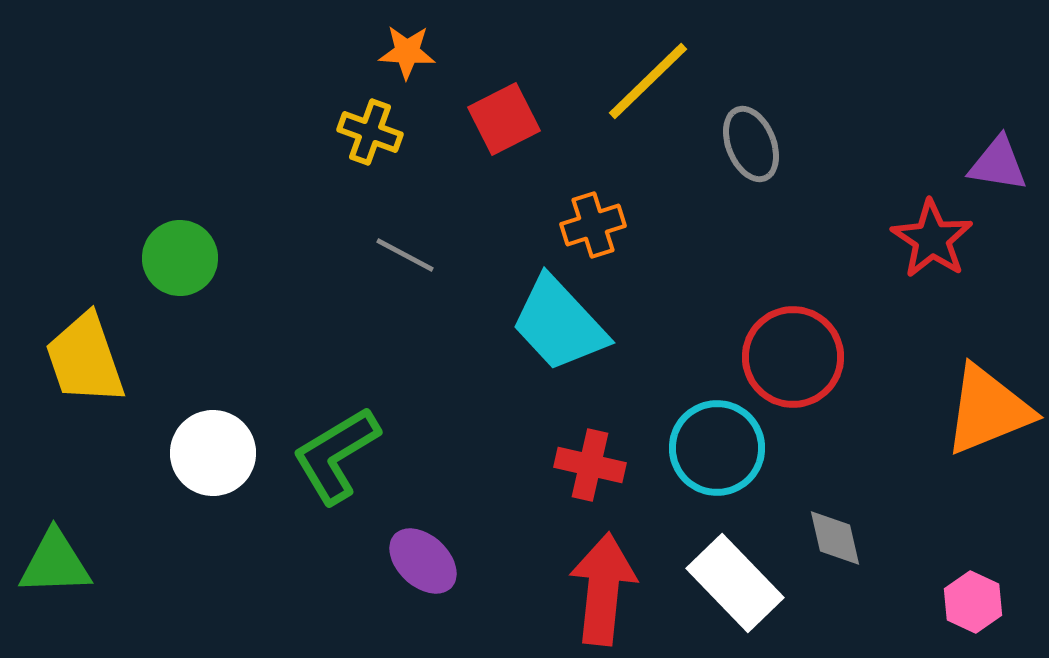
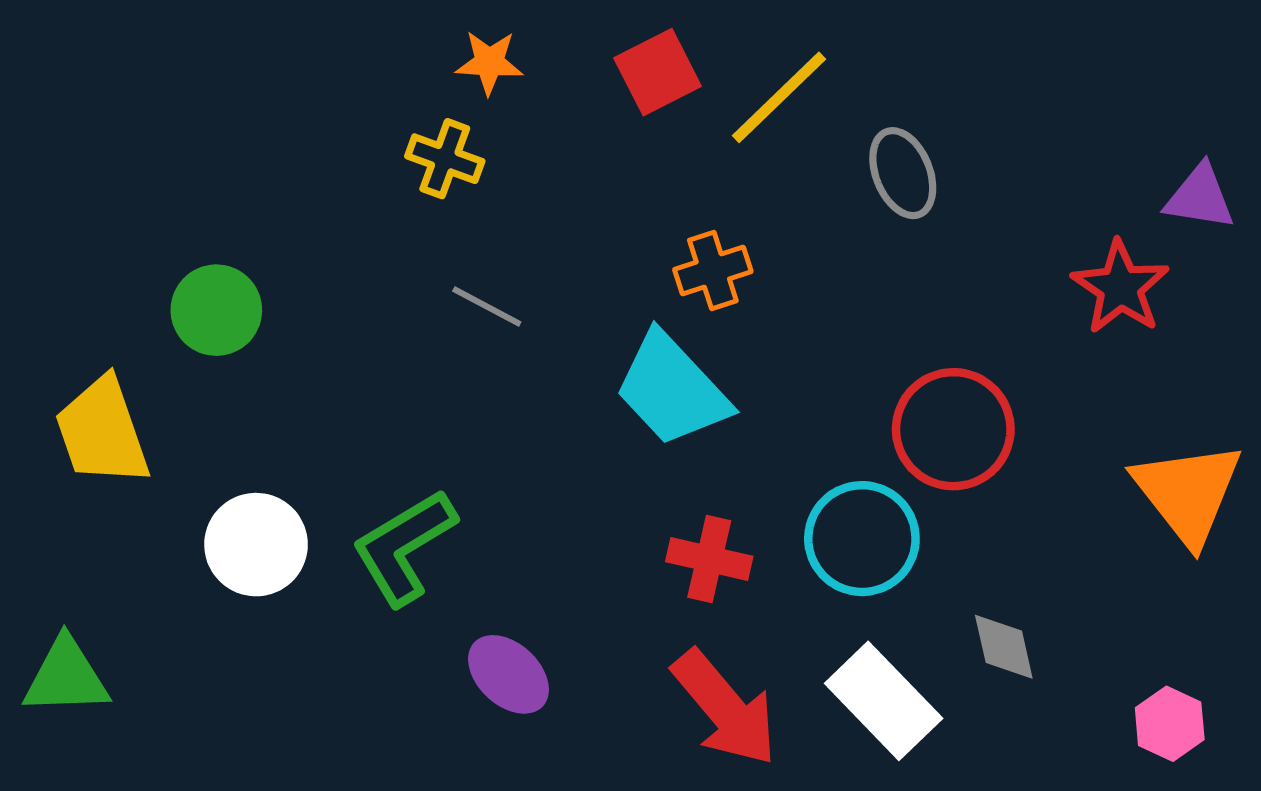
red square: (504, 119) -> (658, 72), moved
orange triangle: (988, 410) -> (1188, 493), turned -46
red arrow: (603, 589) -> (725, 708), turned 134

